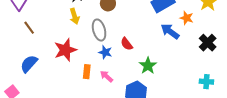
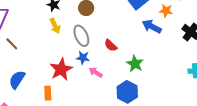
red star: (65, 50) -> (61, 69), moved
blue star: (105, 52) -> (83, 58), moved
orange rectangle: (87, 72) -> (48, 93), moved
pink arrow: (107, 76) -> (96, 72), moved

